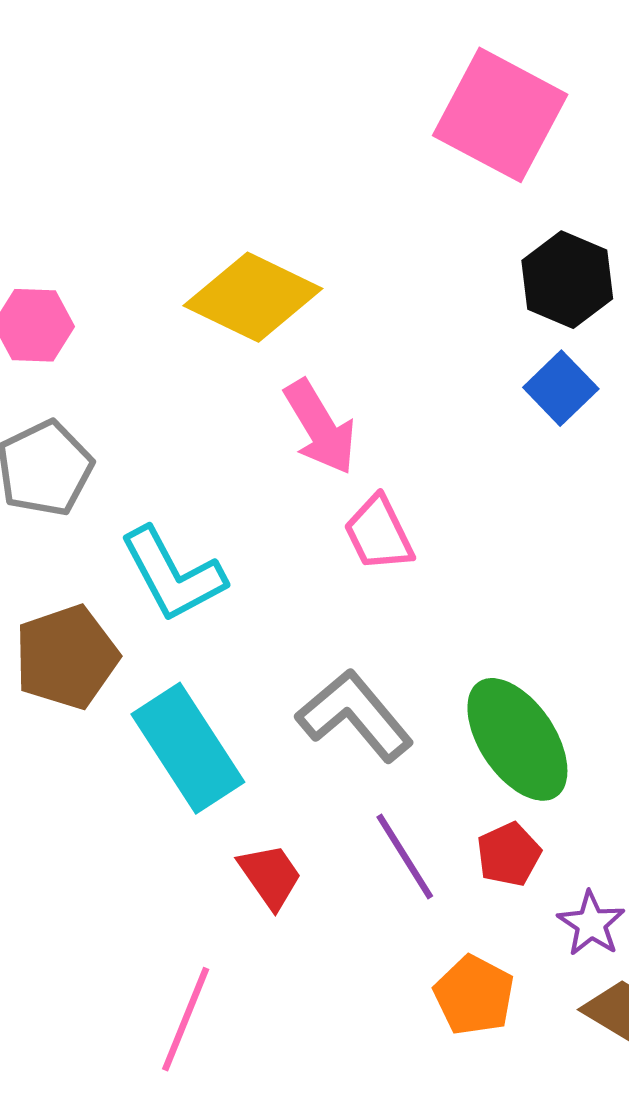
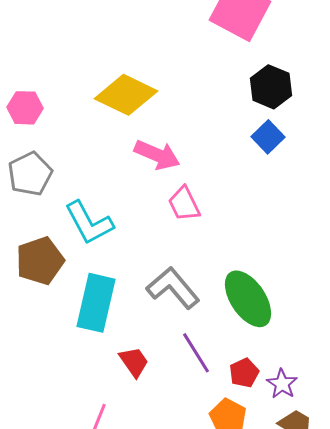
pink arrow: (320, 427) -> (157, 155), turned -36
cyan rectangle: (188, 748) -> (96, 303), turned 46
red pentagon: (509, 854) -> (244, 373), moved

